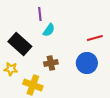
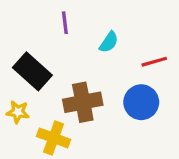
cyan semicircle: (49, 30) -> (109, 42), moved
brown cross: (51, 63) -> (83, 102), size x1.6

